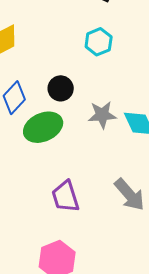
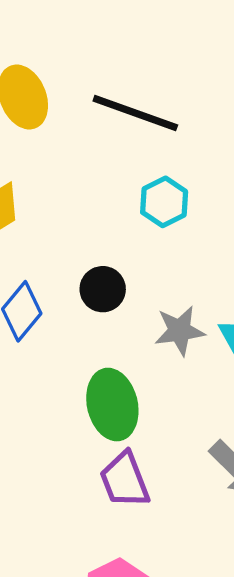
green ellipse: (43, 127) -> (112, 405), moved, turned -75

